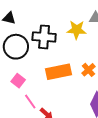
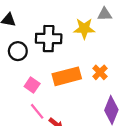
black circle: (16, 47) -> (18, 51), size x0.7
pink square: (18, 81) -> (32, 85), moved

